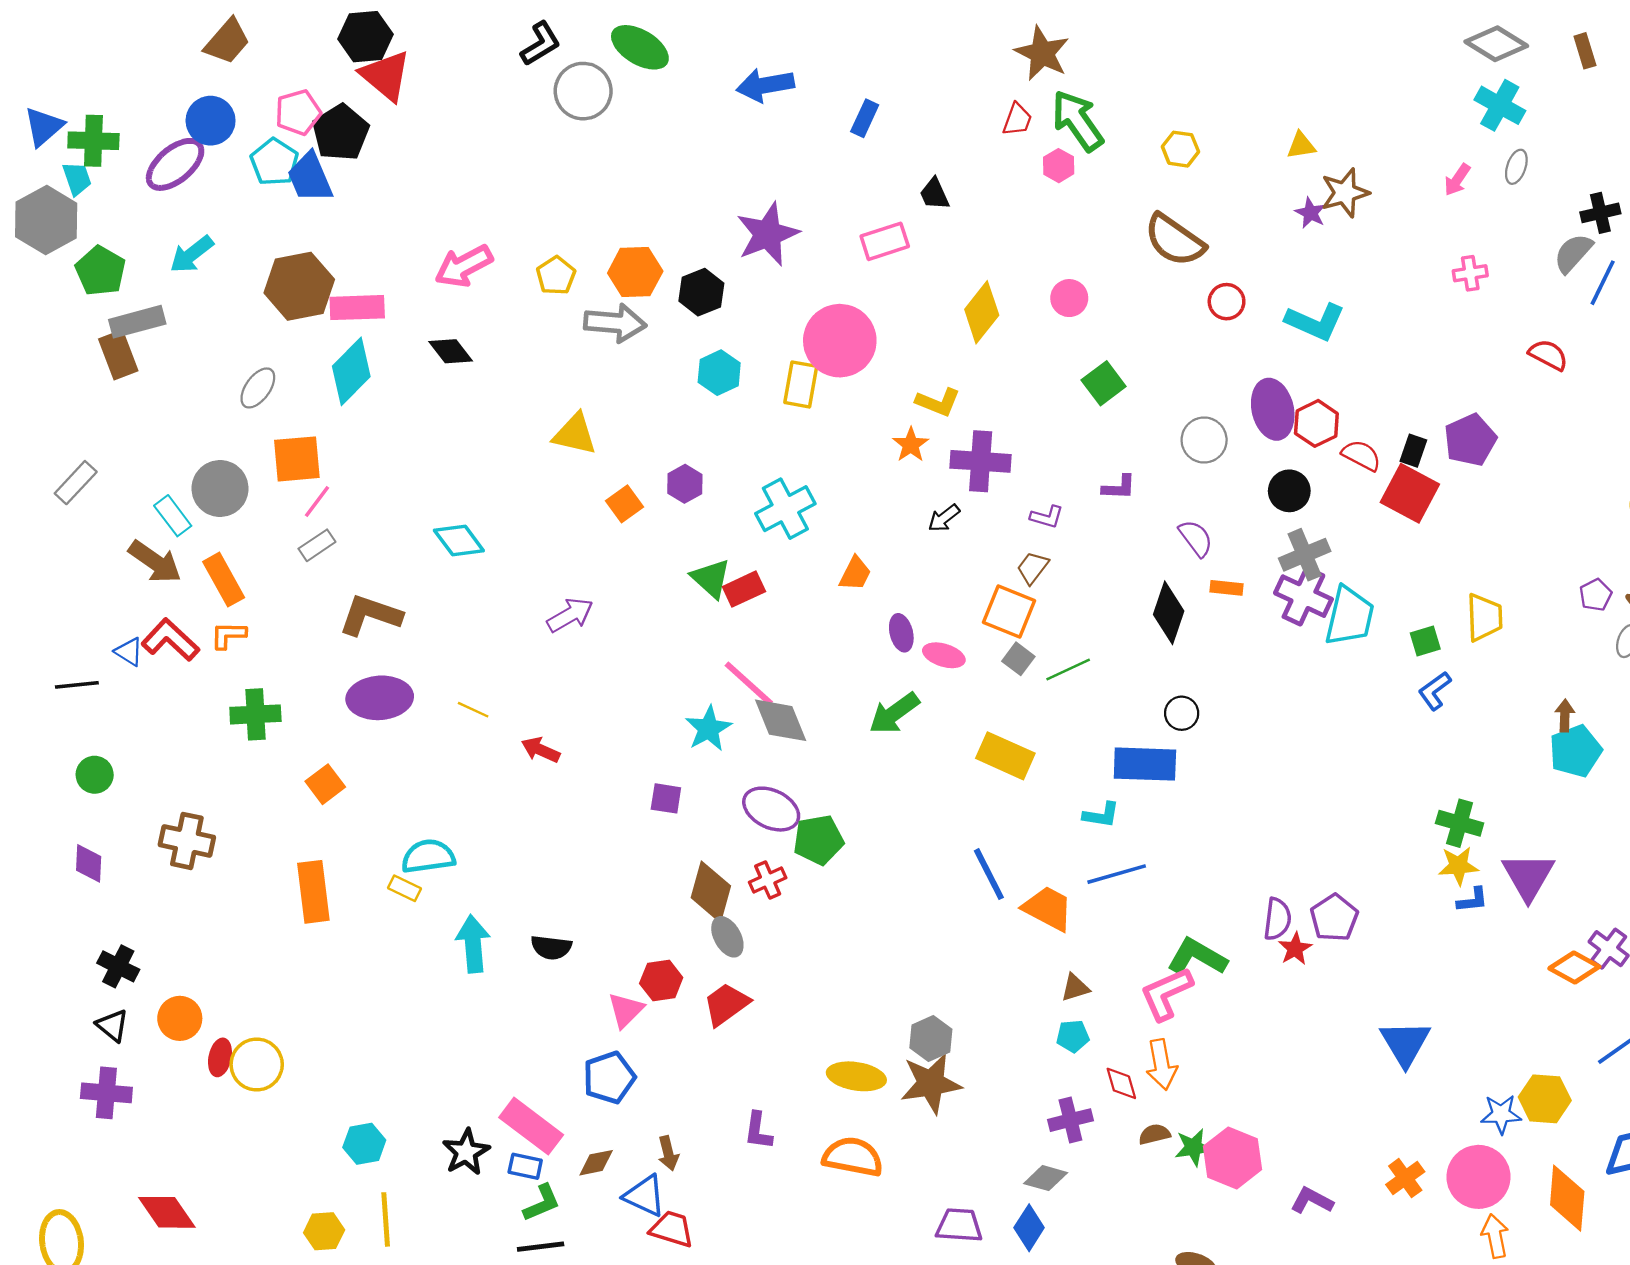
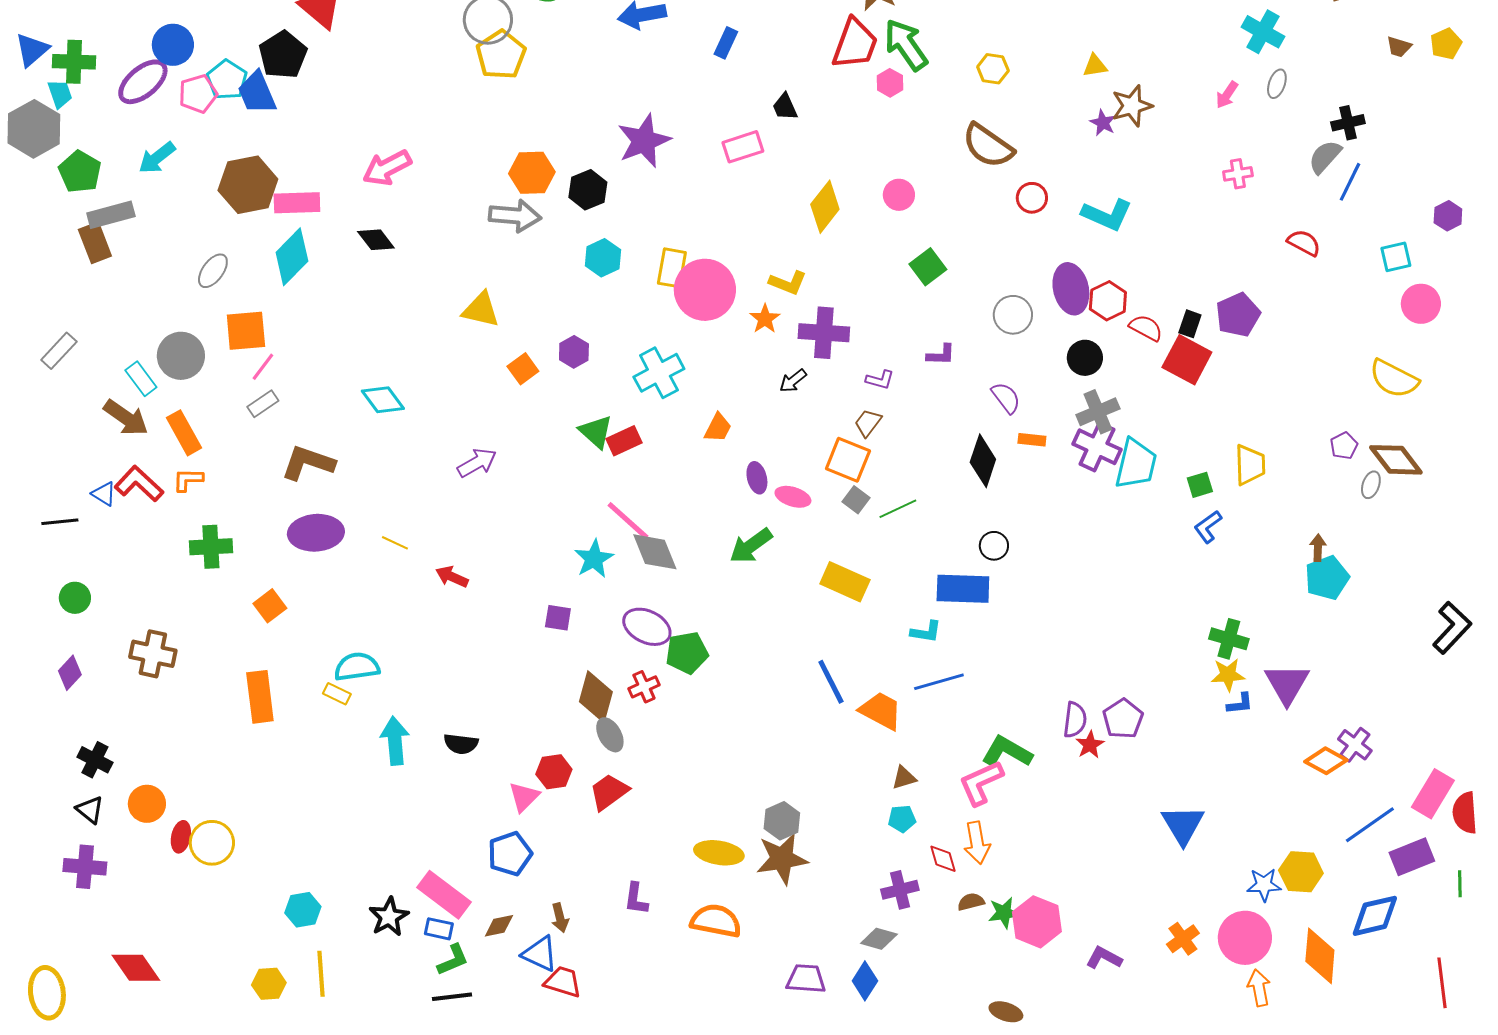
pink pentagon: (298, 112) -> (198, 94), moved
red trapezoid: (1017, 119) -> (855, 44), size x1.8
yellow pentagon: (556, 276) -> (501, 55), moved, size x1.5
pink circle: (840, 341) -> (705, 290), moved
purple diamond: (89, 863) -> (70, 673), turned 40

